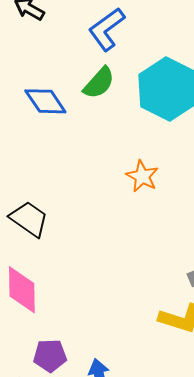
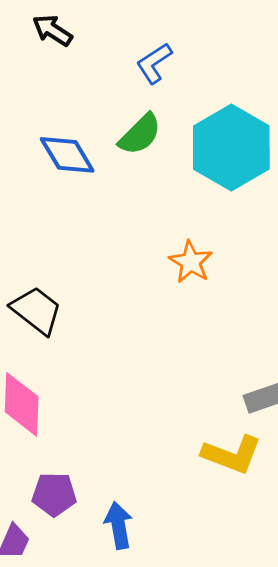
blue L-shape: (107, 29) -> (154, 63), size x0.7

